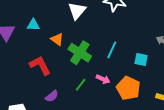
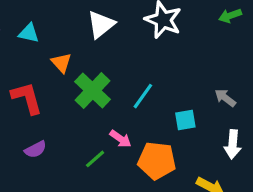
cyan square: (141, 60) -> (185, 120), turned -32
green line: (81, 85) -> (95, 159), moved
orange pentagon: (128, 88) -> (157, 161), turned -30

